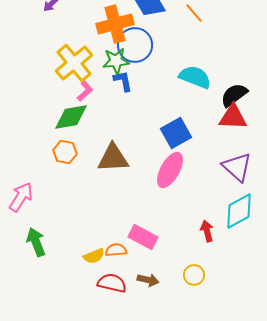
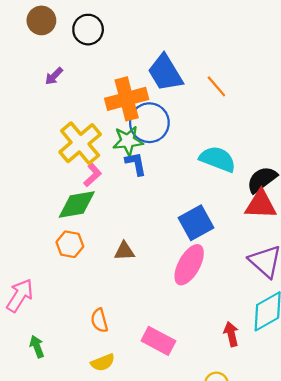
brown triangle: (113, 158) -> (124, 251), size x0.6
green arrow: (36, 242) -> (37, 347), size x0.7
orange semicircle: (116, 250) -> (99, 320), moved, turned -100

